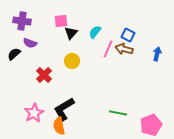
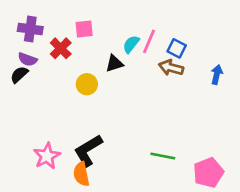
black triangle: (71, 33) -> (114, 64), moved, turned 32
purple semicircle: (30, 43) -> (27, 59), moved
pink line: (108, 49) -> (149, 41), moved
yellow circle: (72, 61) -> (87, 84), moved
red cross: (44, 75) -> (61, 48), moved

